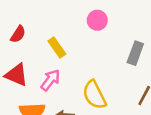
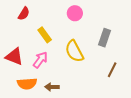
red semicircle: (18, 34) -> (24, 14), moved
yellow semicircle: (94, 95) -> (74, 51), moved

